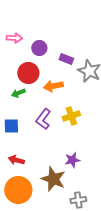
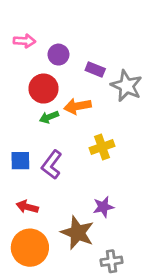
green arrow: (18, 93) -> (49, 117), moved
purple L-shape: (43, 119) -> (52, 165), moved

